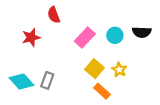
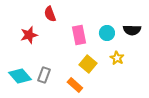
pink rectangle: (85, 37) -> (79, 35), turned -54
yellow star: (119, 70) -> (117, 58), moved
orange rectangle: (102, 91) -> (75, 85), moved

